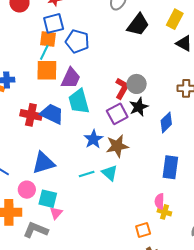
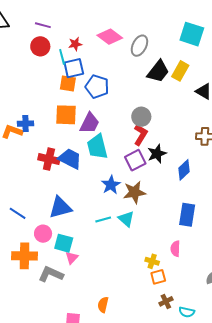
yellow rectangle: (175, 19) -> (180, 71), moved
cyan line: (44, 52) -> (62, 57), moved, turned -42
gray circle: (137, 84) -> (141, 117), moved
yellow cross: (164, 212) -> (152, 261), moved

